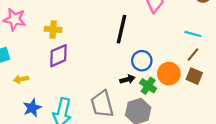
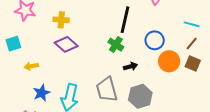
purple diamond: (58, 56) -> (66, 44), turned 65
blue circle: (142, 61) -> (155, 40), moved
green cross: (148, 86) -> (116, 45), moved

